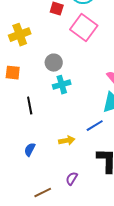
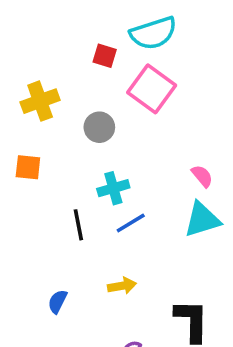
gray circle: (54, 63) -> (99, 127), moved
black line: (30, 106) -> (78, 225), moved
blue line: (95, 126) -> (131, 223), moved

